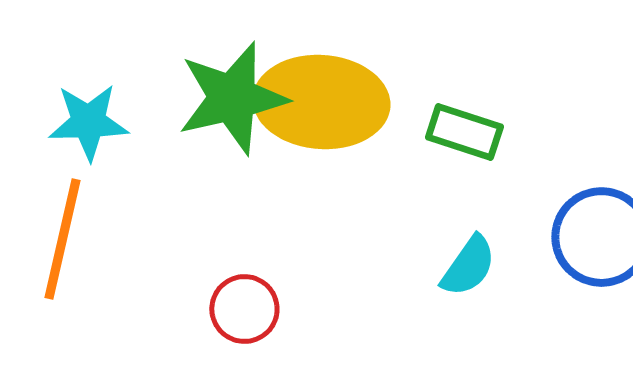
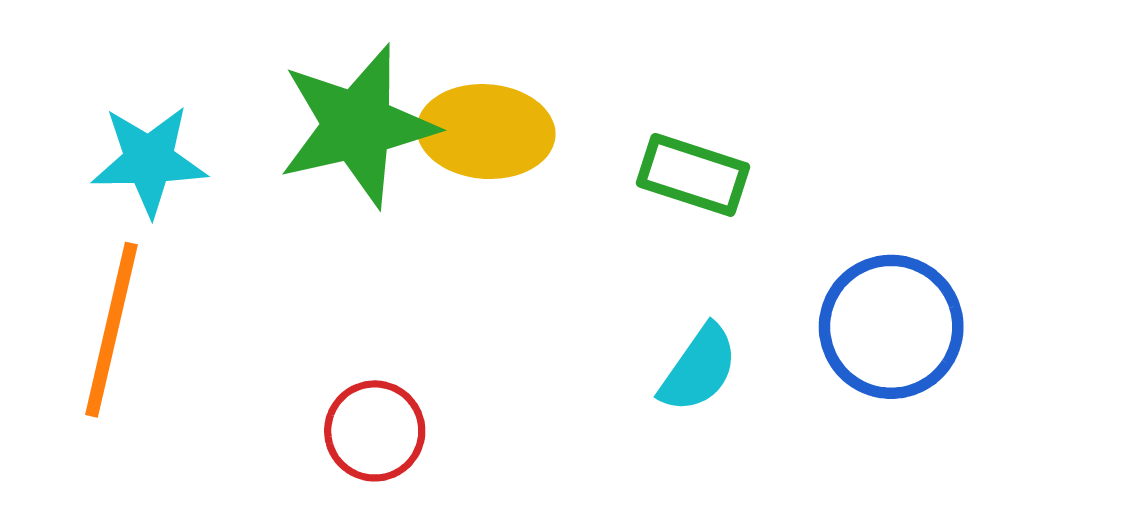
yellow ellipse: (321, 102) -> (486, 132), size x0.7

